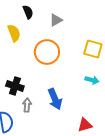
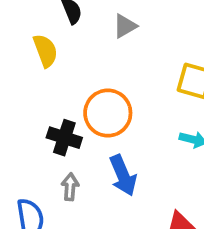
orange circle: (47, 52) -> (108, 113), moved
black cross: (15, 86) -> (64, 138), moved

